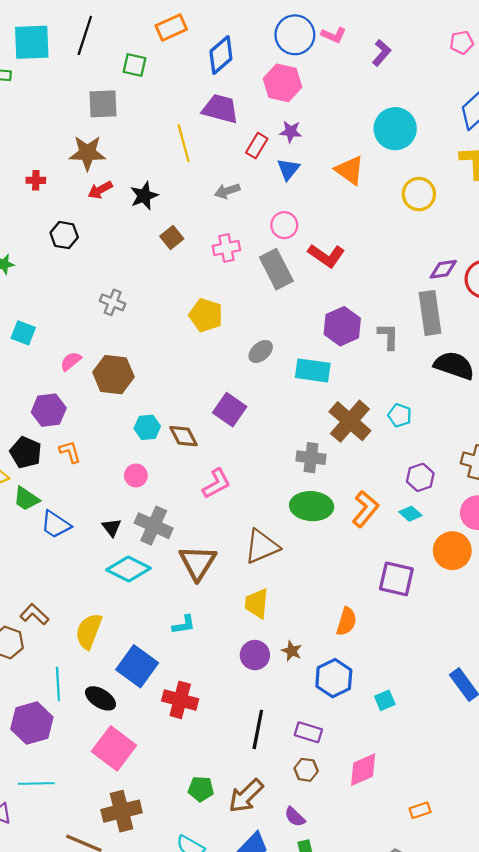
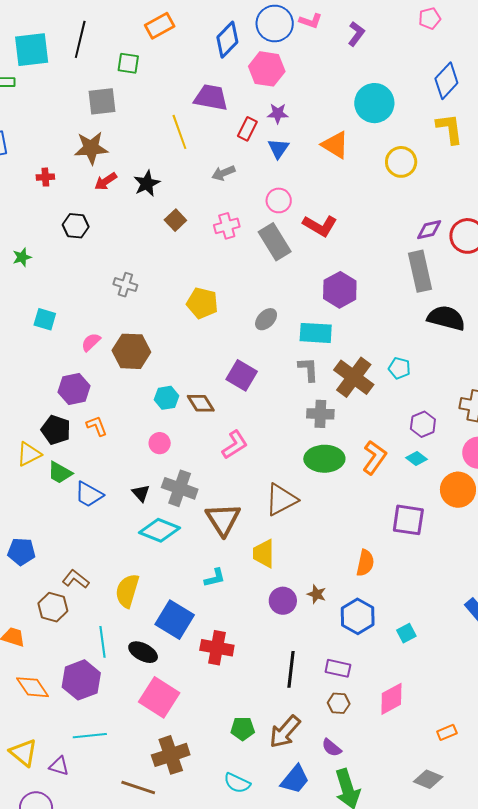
blue diamond: (221, 55) -> (227, 40), moved
yellow pentagon: (206, 315) -> (202, 303), moved
gray L-shape: (388, 336) -> (308, 369), moved
yellow trapezoid: (257, 603) -> (264, 554), moved

